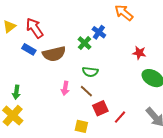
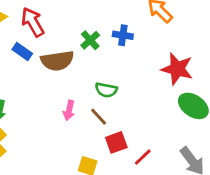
blue cross: (99, 32) -> (123, 35), turned -32
green cross: (85, 43) -> (90, 40), moved
red star: (139, 53) -> (177, 69), size x1.6

